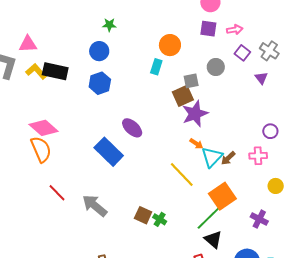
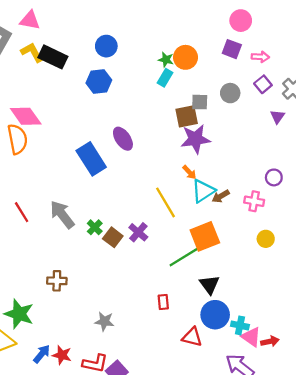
green star: (109, 25) -> (166, 60), moved
red line: (57, 193) -> (22, 212), moved
green cross: (160, 219) -> (95, 227), moved
purple cross: (259, 219) -> (138, 232), moved
black triangle: (213, 239) -> (209, 285), moved

